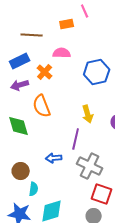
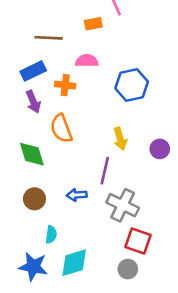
orange cross: (45, 72) -> (65, 85), turned -35
purple arrow: (20, 85) -> (33, 102), turned -96
brown circle: (21, 171) -> (34, 199), moved

